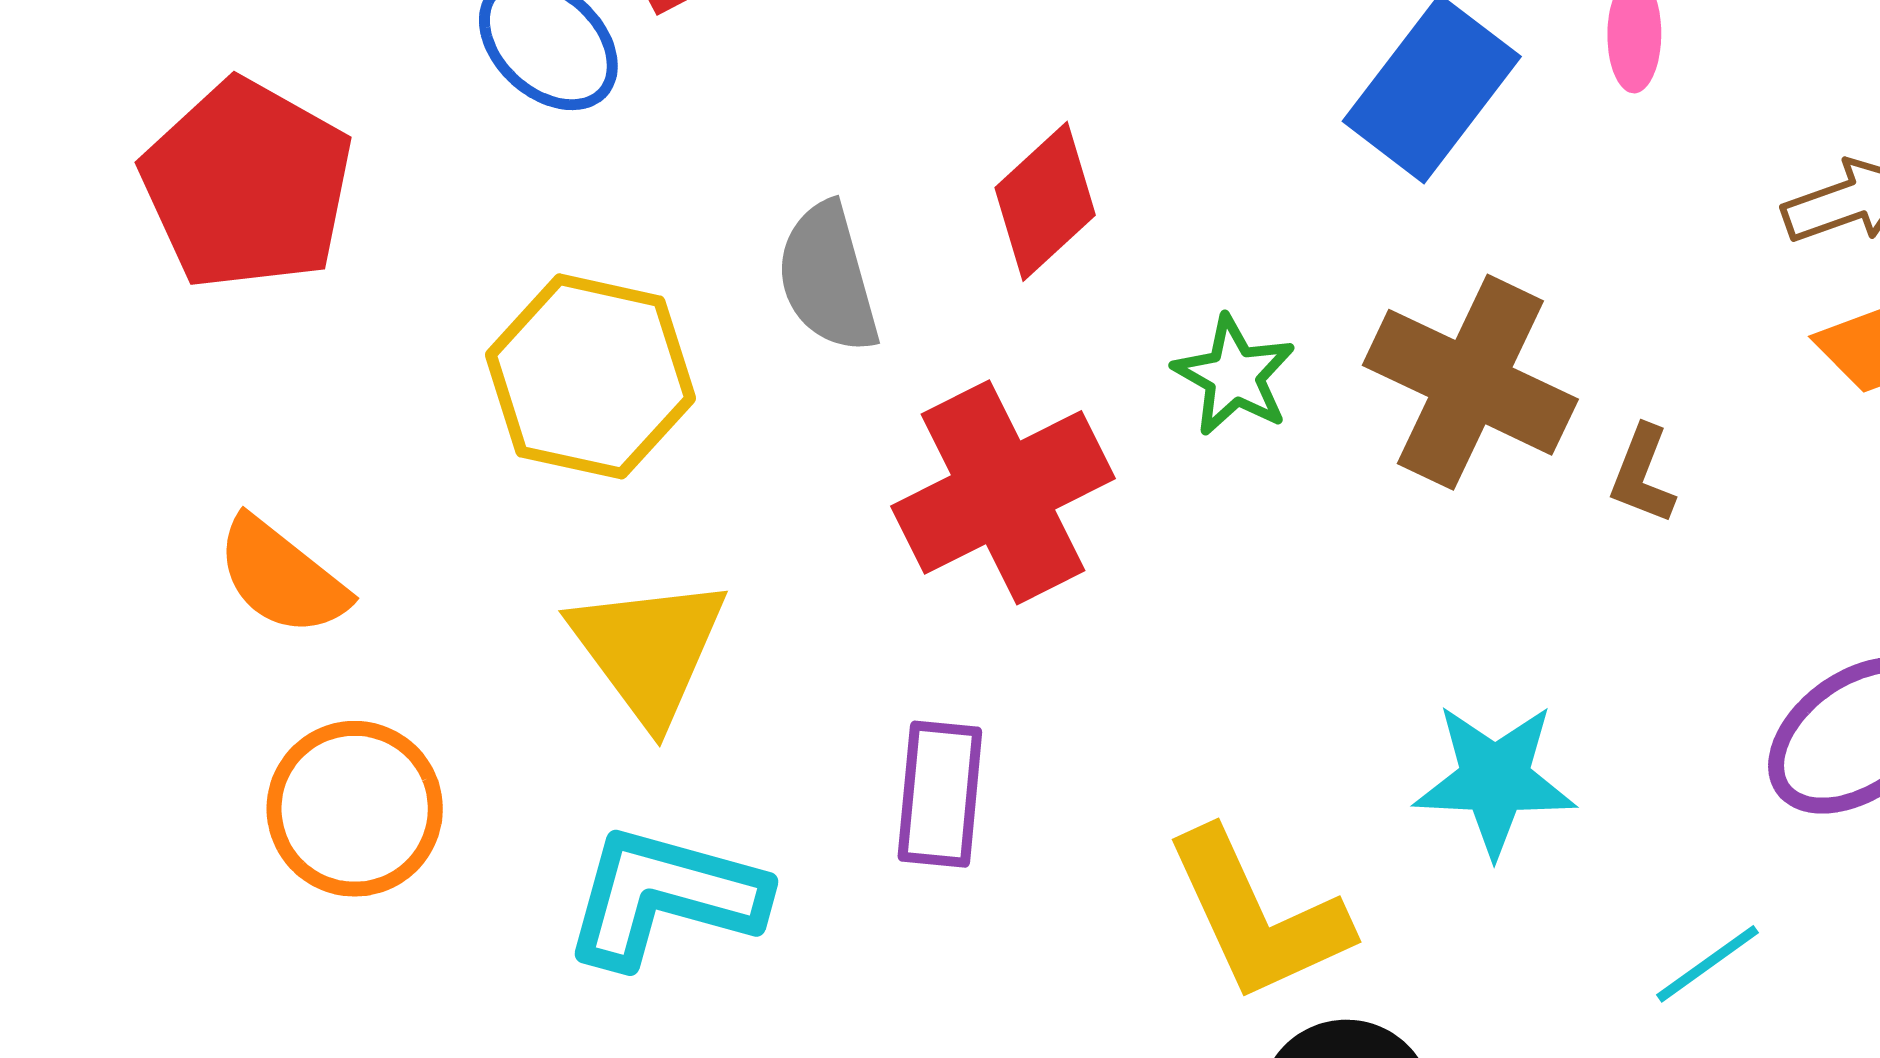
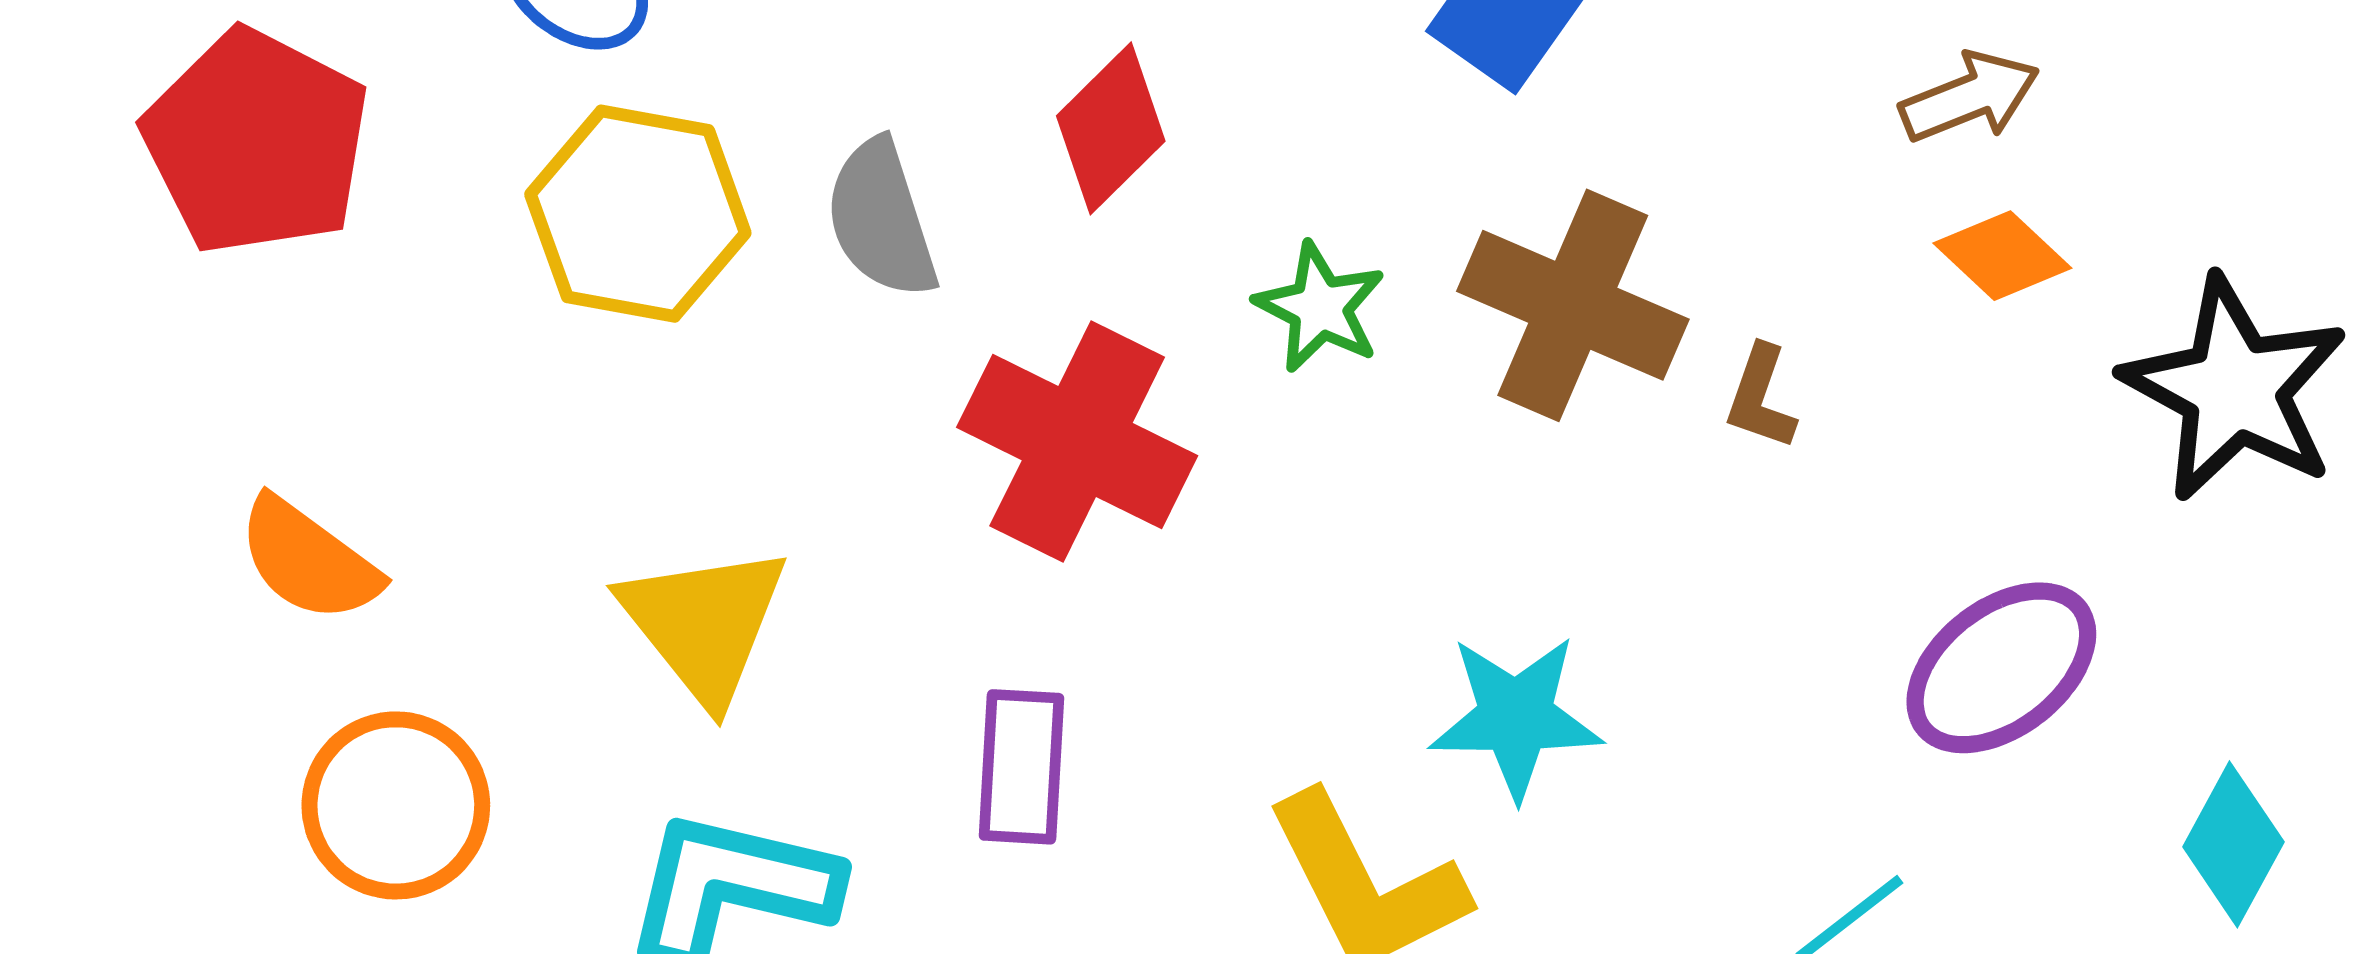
yellow hexagon: (590, 376) -> (638, 214), moved
red cross: (1003, 492) -> (1077, 442), turned -35
cyan star: (1495, 780) -> (1516, 717), moved

